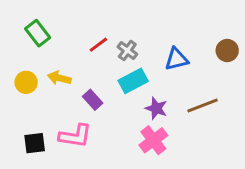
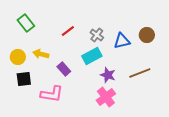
gray cross: (127, 50) -> (97, 35), moved
brown circle: (227, 50) -> (147, 35), moved
black square: (35, 143) -> (24, 79), moved

